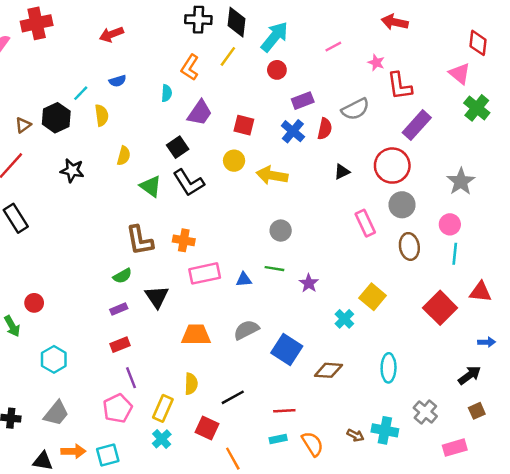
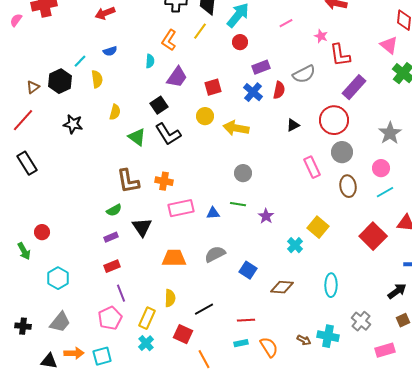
red square: (244, 125) -> (213, 87), turned -30
cyan line: (455, 254) -> (385, 192), turned 54
blue square: (287, 349) -> (248, 270), size x0.7

